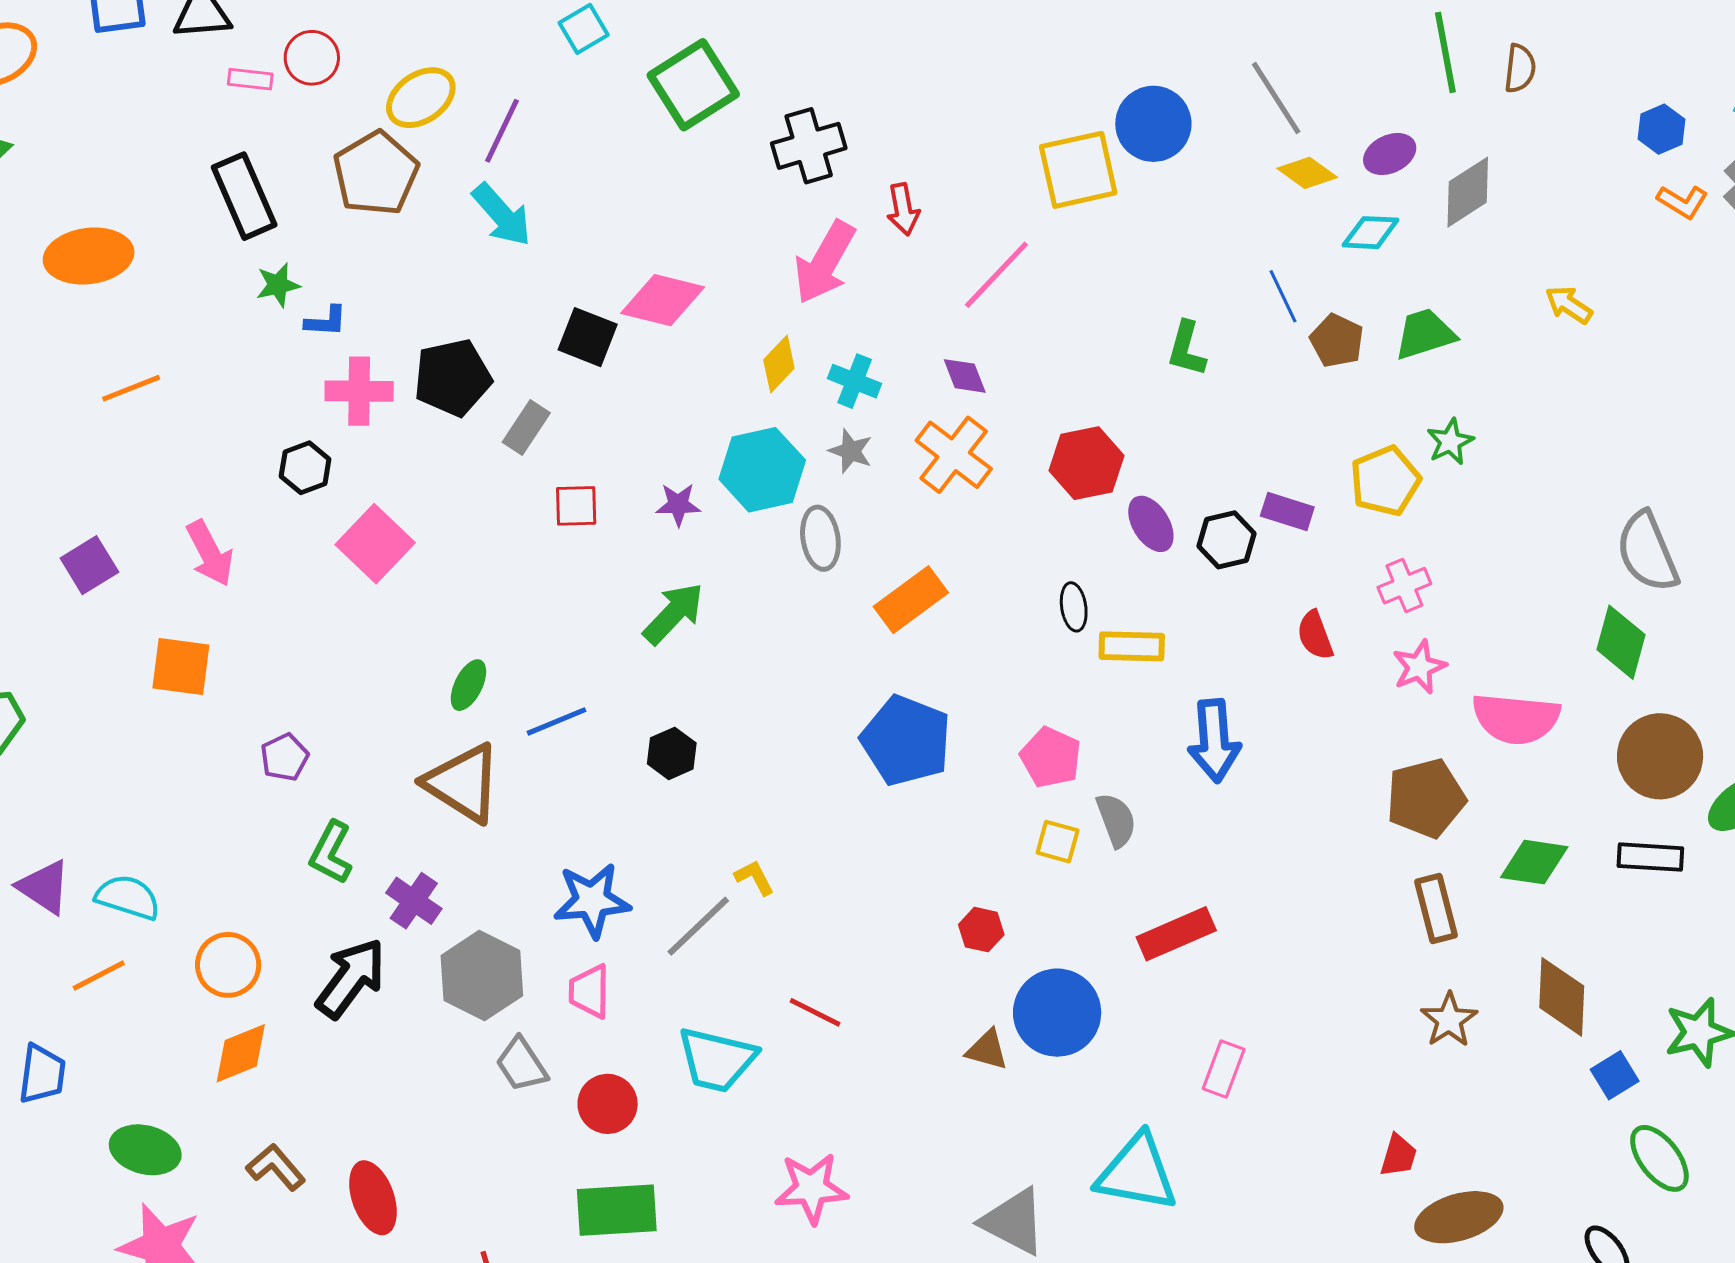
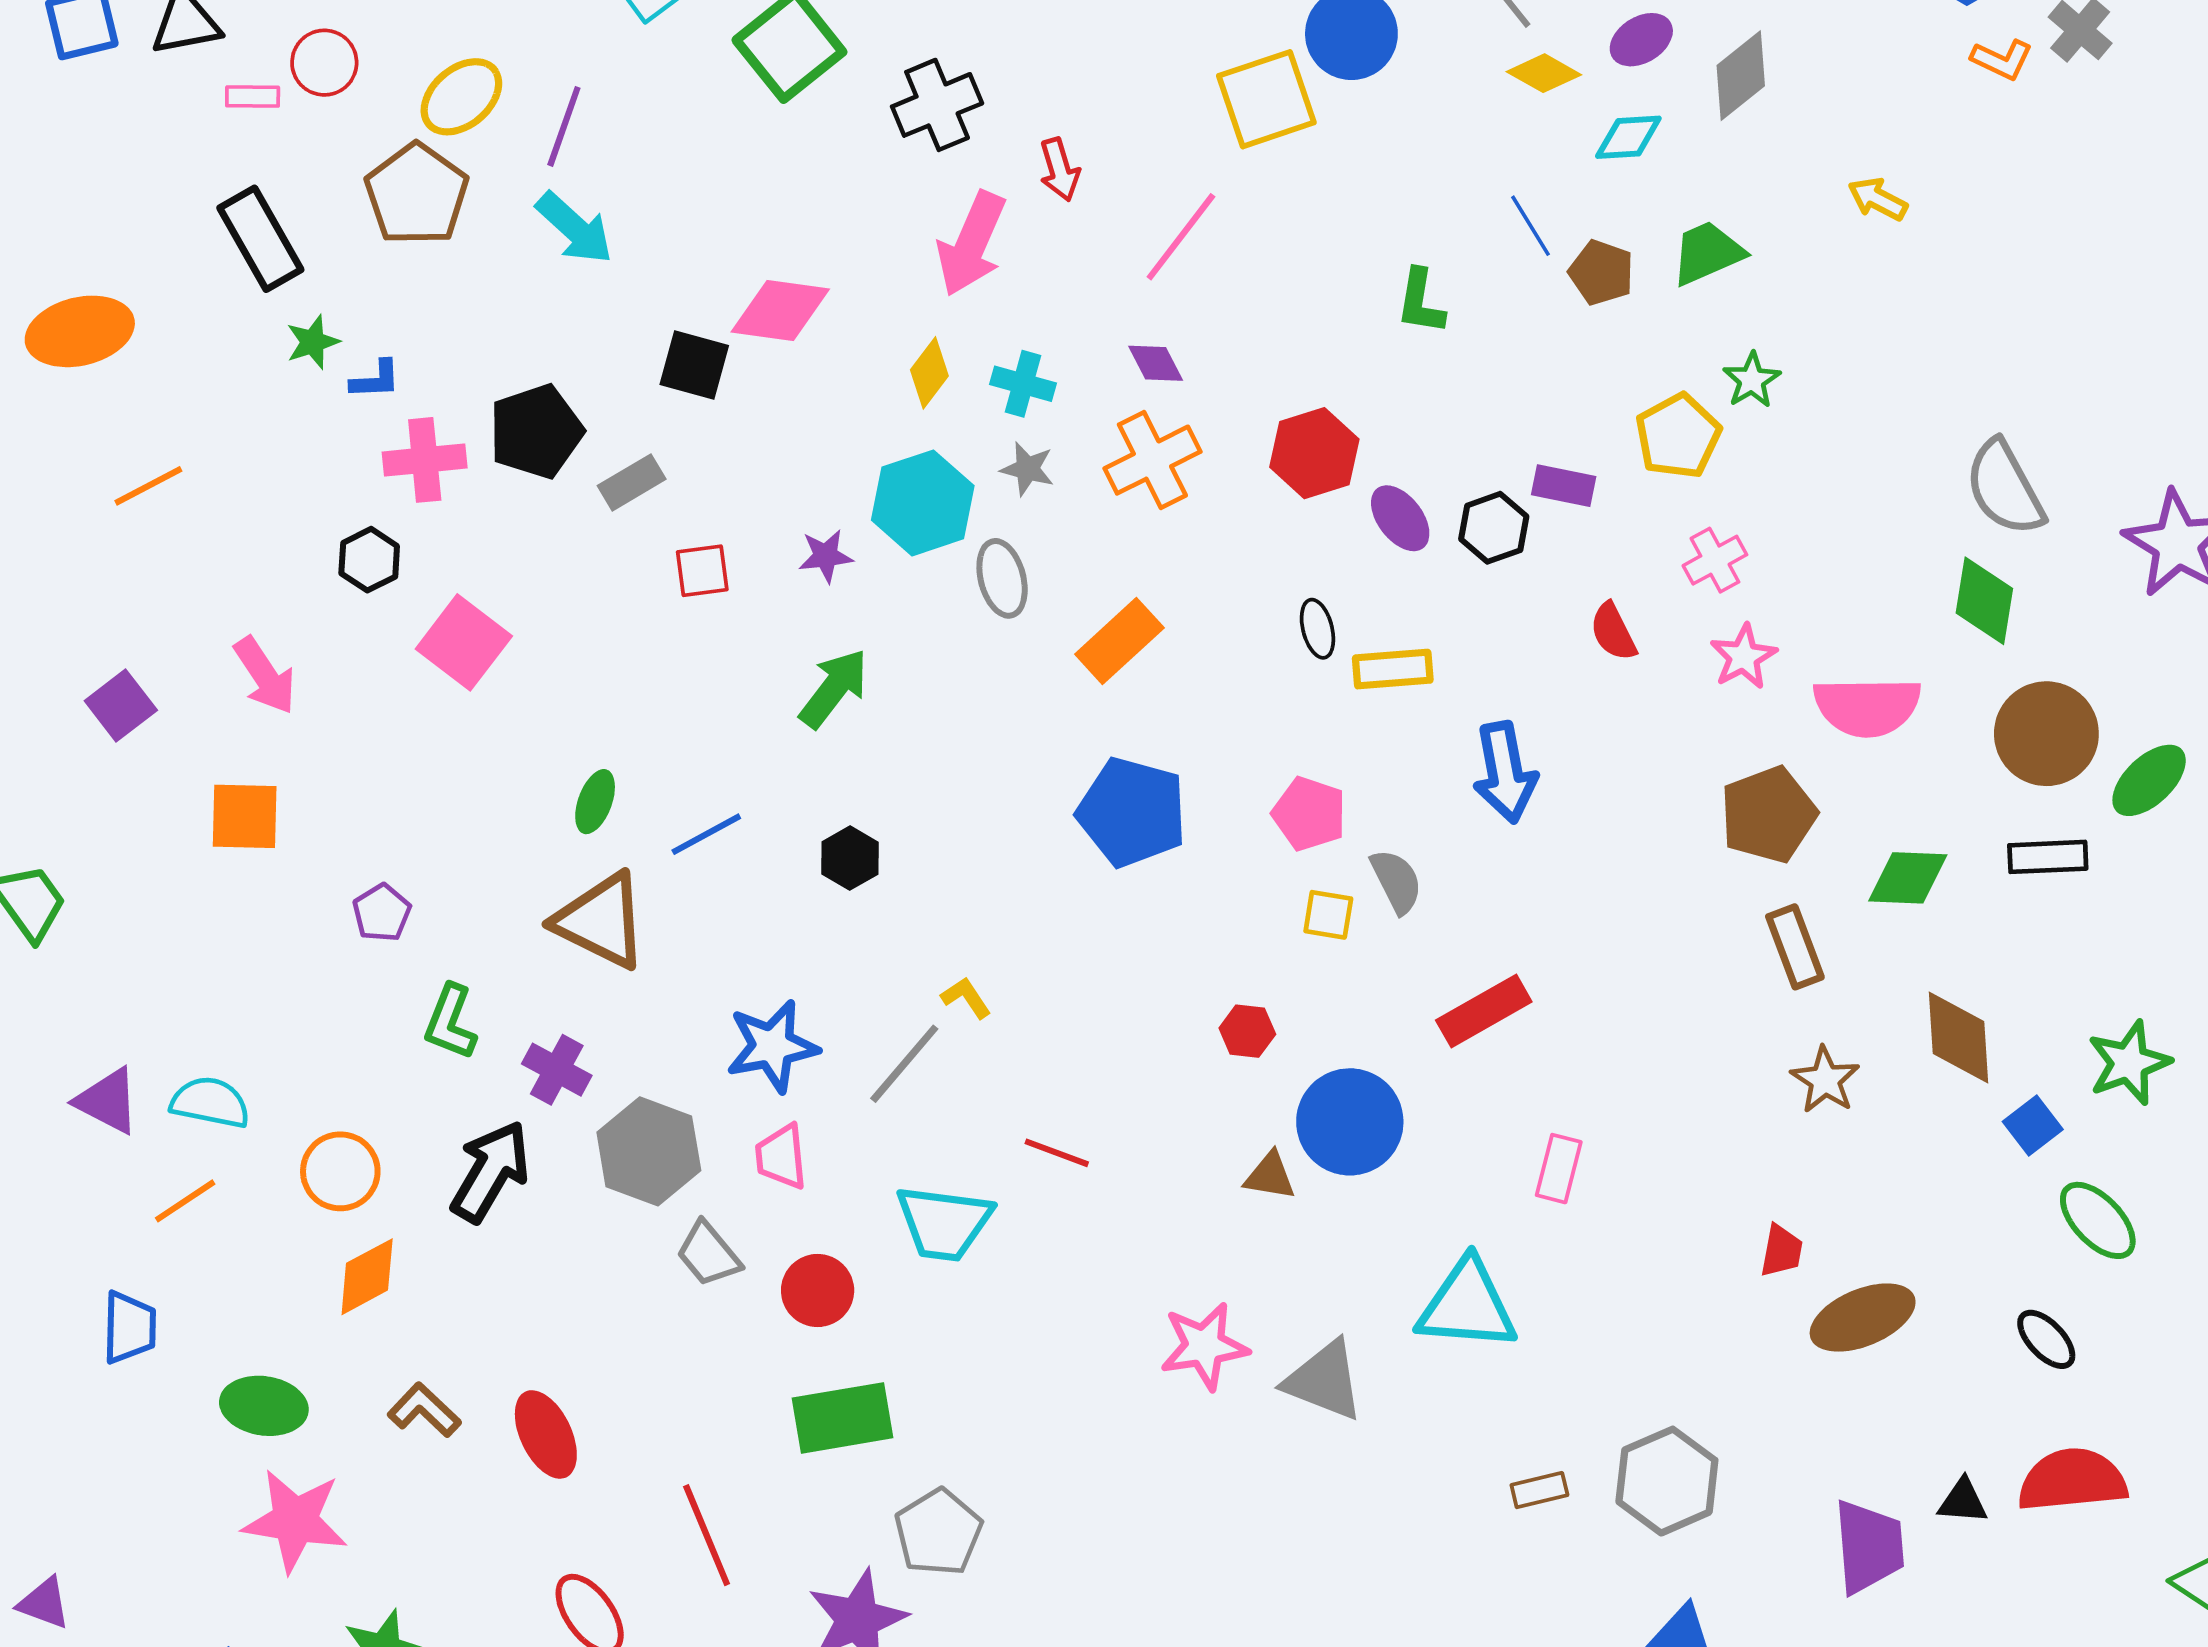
gray rectangle: (526, 428) -> (632, 482), turned 32
orange cross: (954, 455) -> (1152, 460), turned 32
pink star: (811, 1188) -> (1204, 1346), moved

